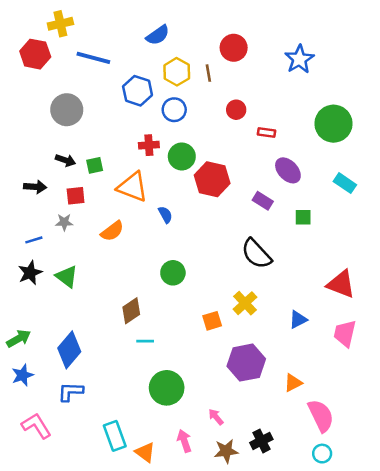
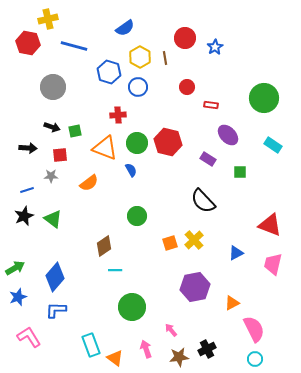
blue star: (299, 59) -> (215, 47), moved, size x0.7
green circle: (182, 156) -> (137, 143), moved
orange square: (212, 321) -> (170, 243), moved

